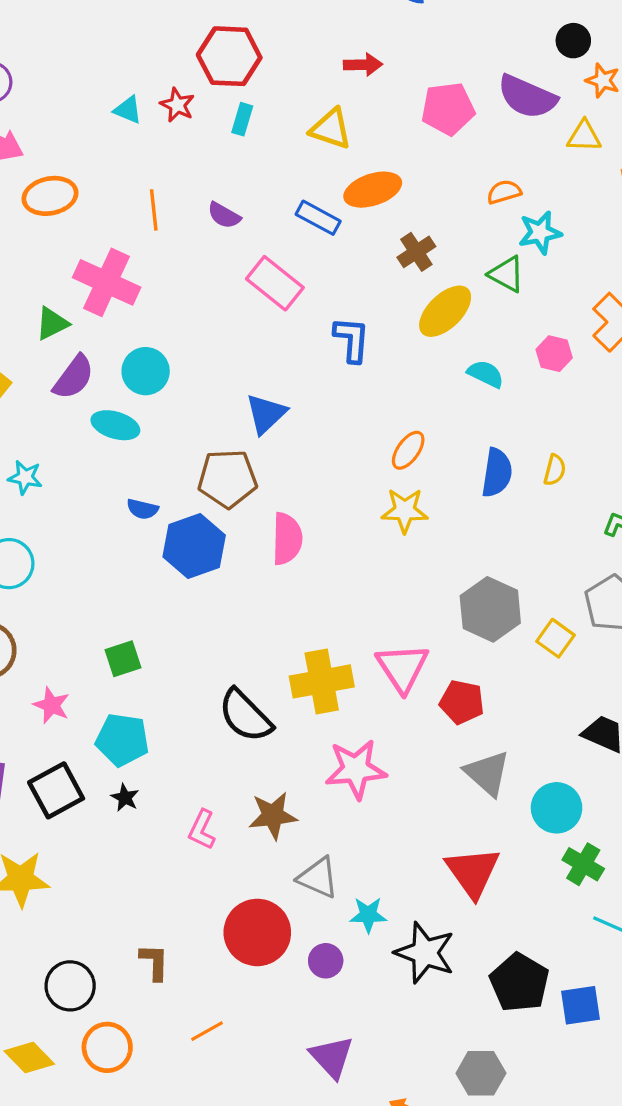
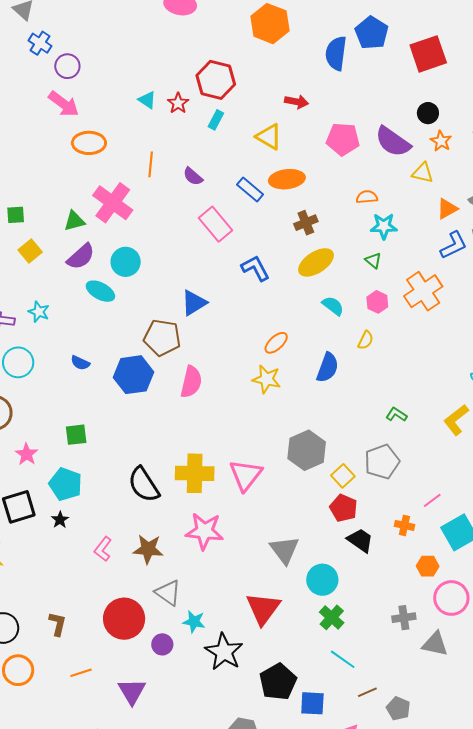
green triangle: (507, 274) -> (373, 261), moved, size x0.7
blue L-shape: (352, 340) -> (255, 268), turned -44
yellow semicircle: (555, 470) -> (366, 340), moved
blue semicircle: (142, 509) -> (80, 363), moved
red pentagon: (462, 702) -> (344, 508), moved
purple triangle: (332, 1057) -> (132, 691), moved

